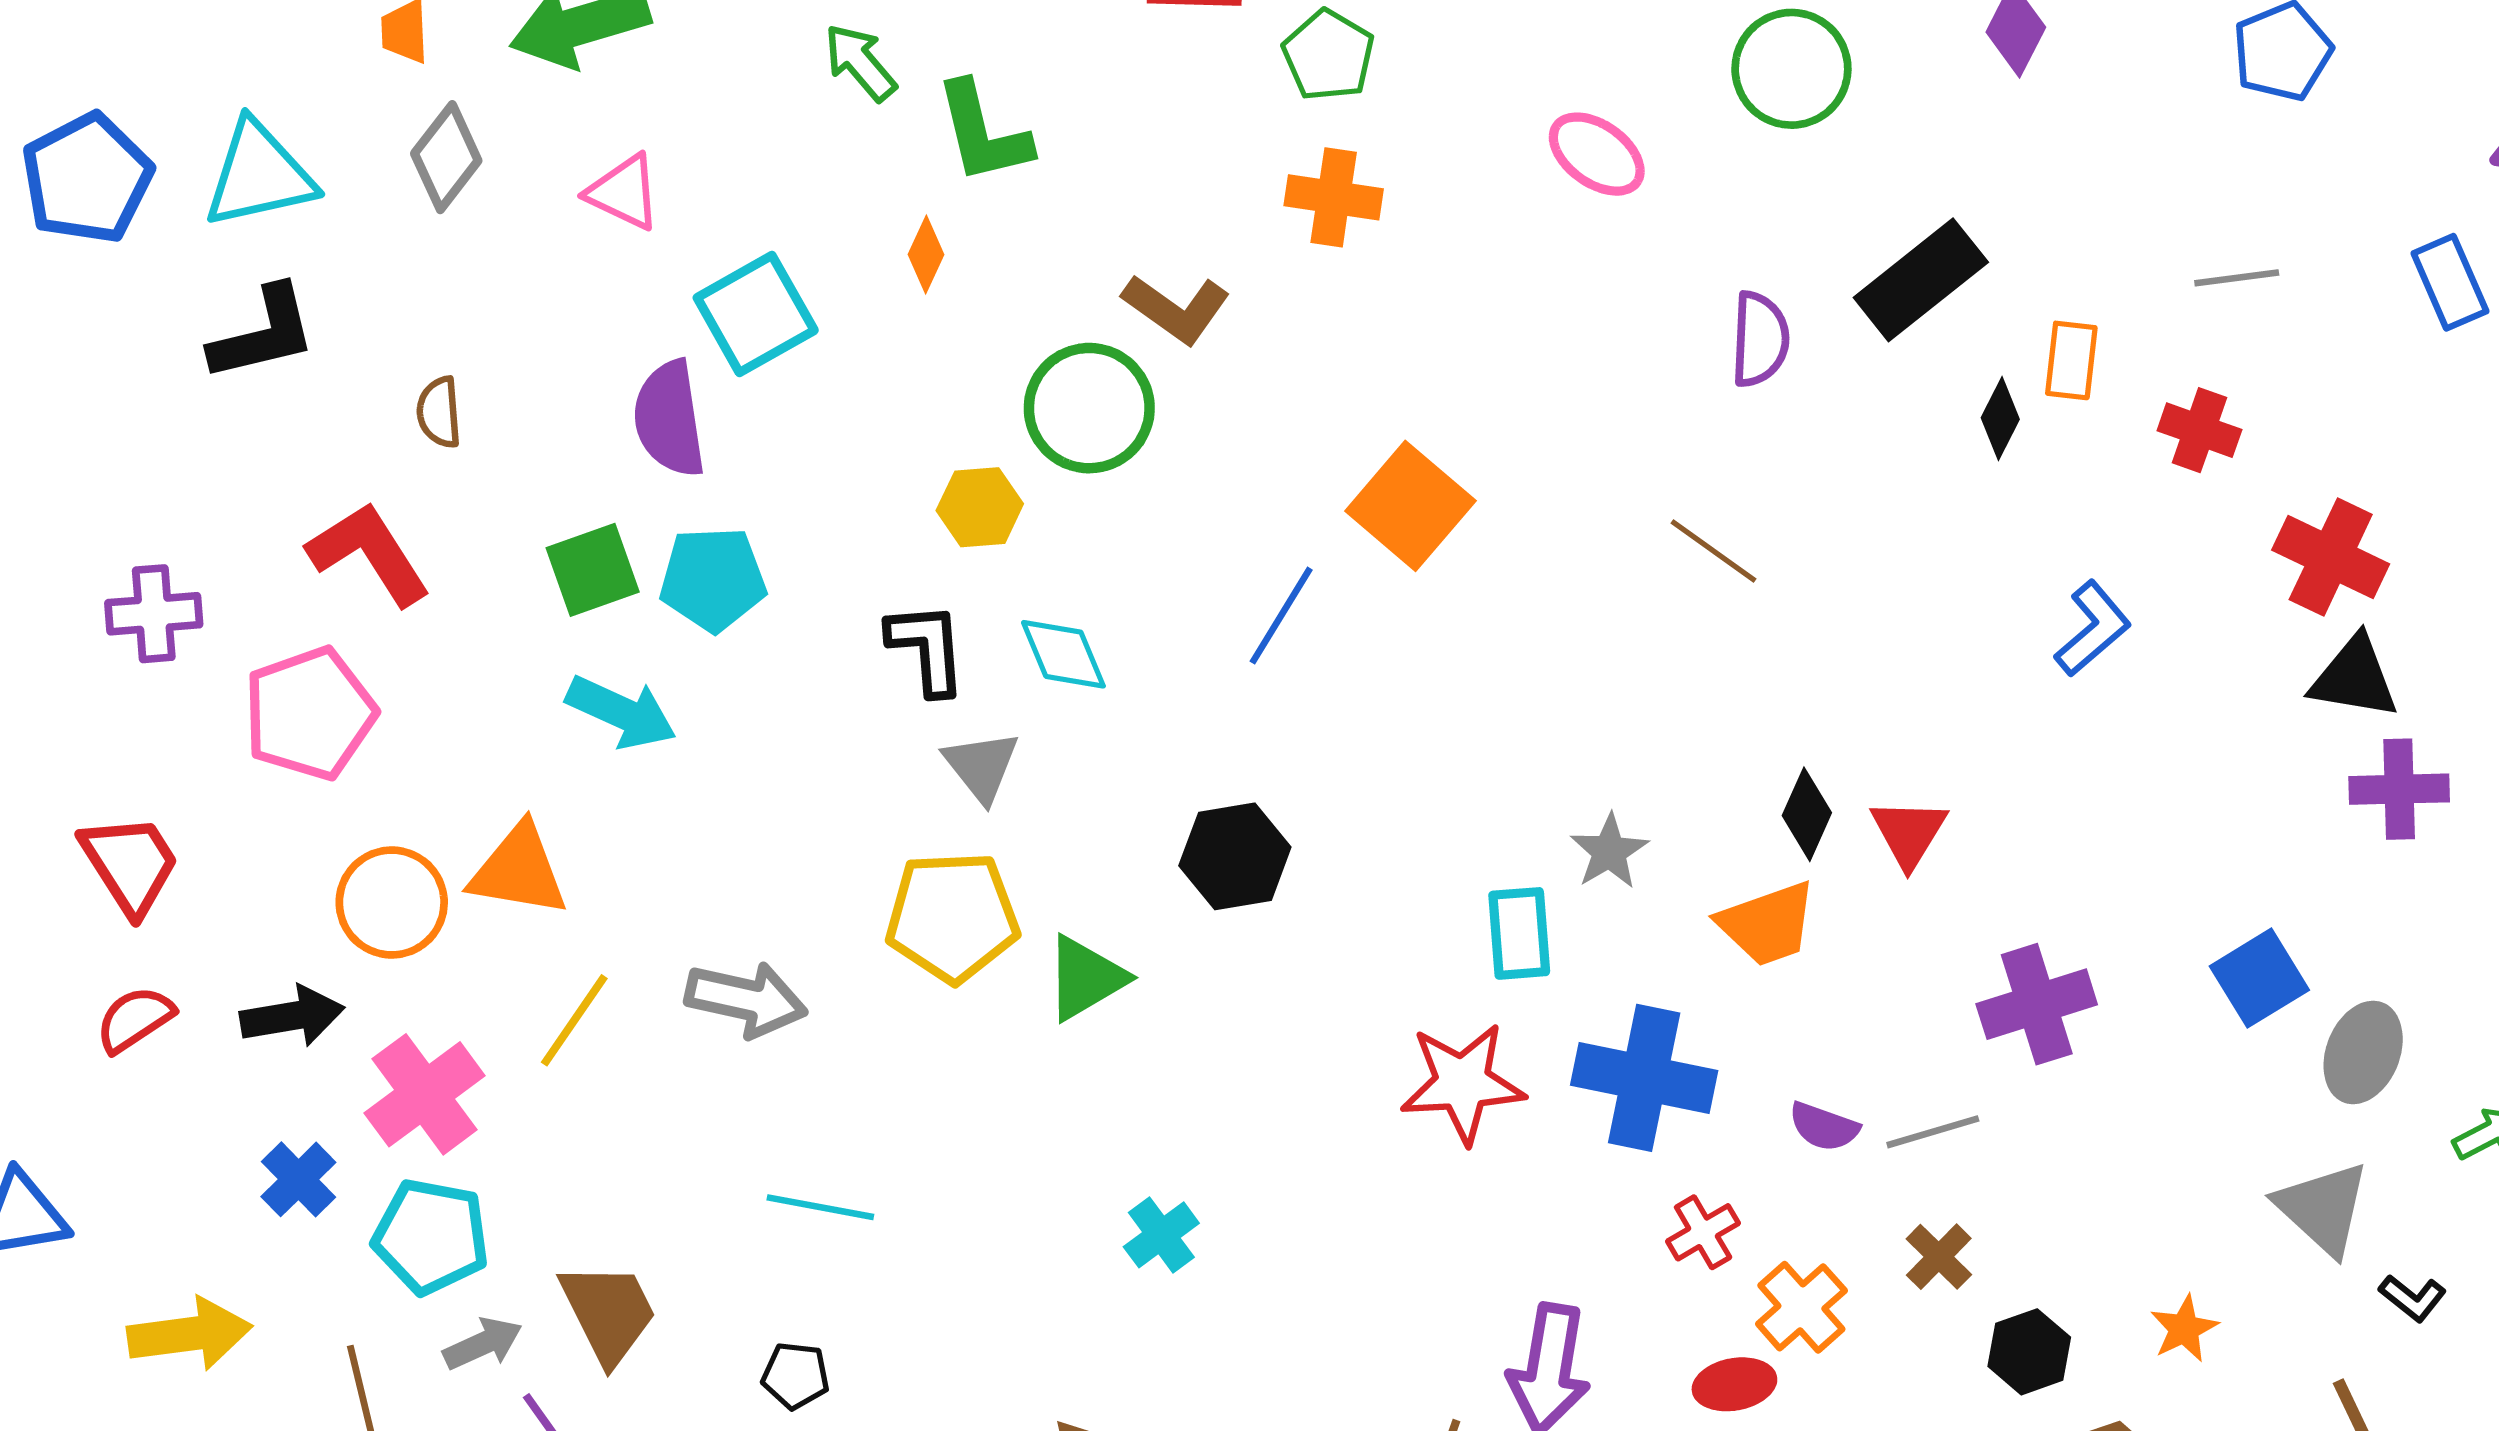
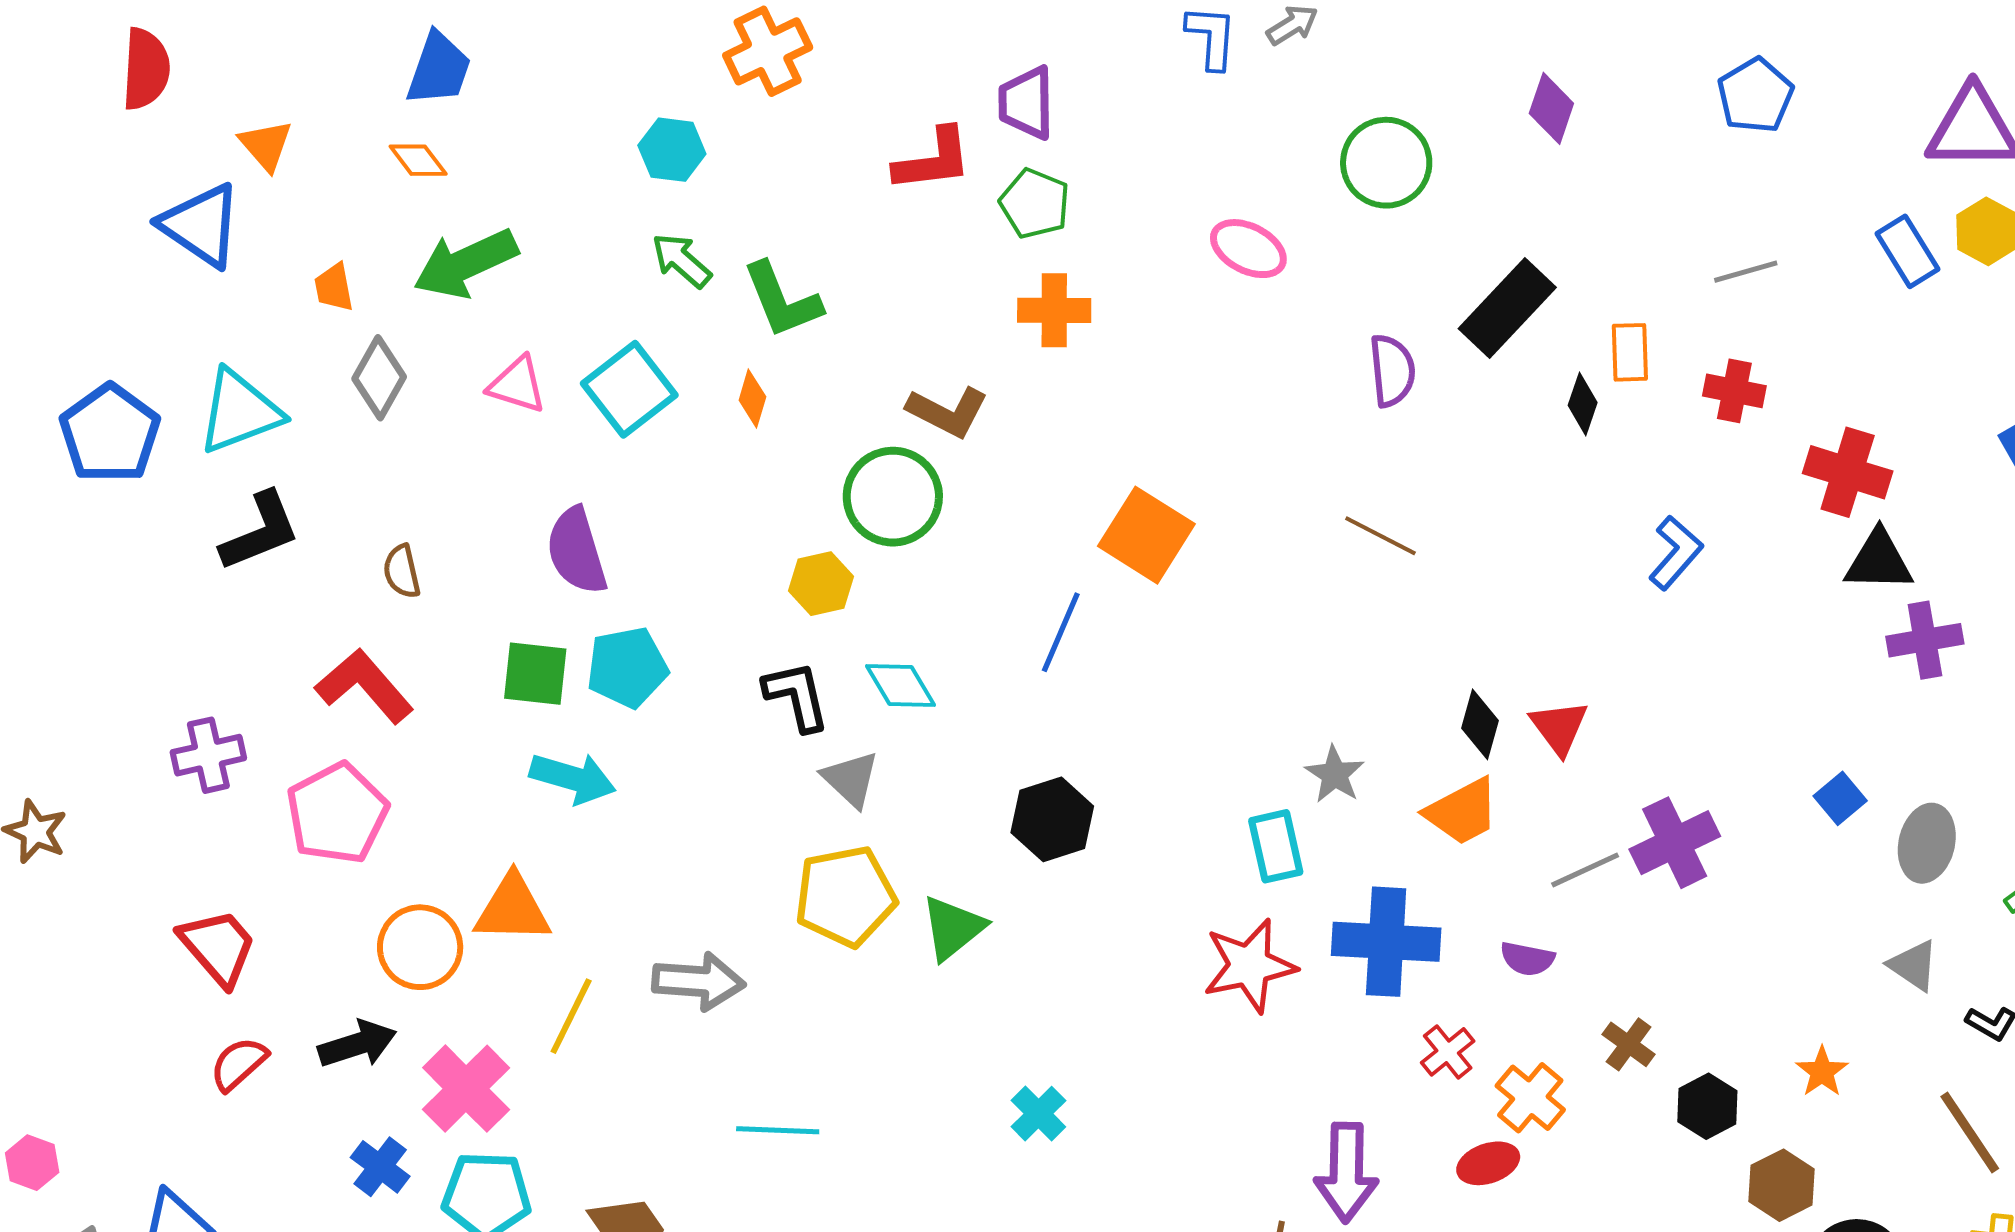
cyan square: (756, 314) -> (629, 389), moved
green square: (593, 570) -> (535, 674), turned 34
blue square: (2259, 978) -> (1840, 798), size x0.7
gray line: (1933, 1132) -> (1585, 870), moved
gray triangle: (2323, 1208) -> (1913, 965), size x0.7

